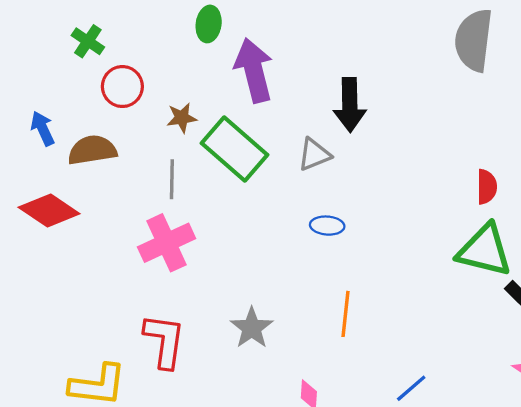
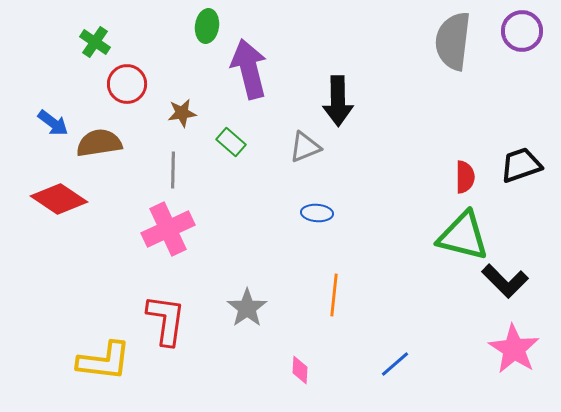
blue arrow: (43, 129) -> (53, 123), turned 152
green rectangle: (234, 149) -> (231, 142), size x0.5

